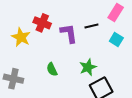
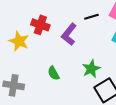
black line: (91, 26) -> (91, 17), moved
purple L-shape: (69, 33) -> (69, 34), turned -130

